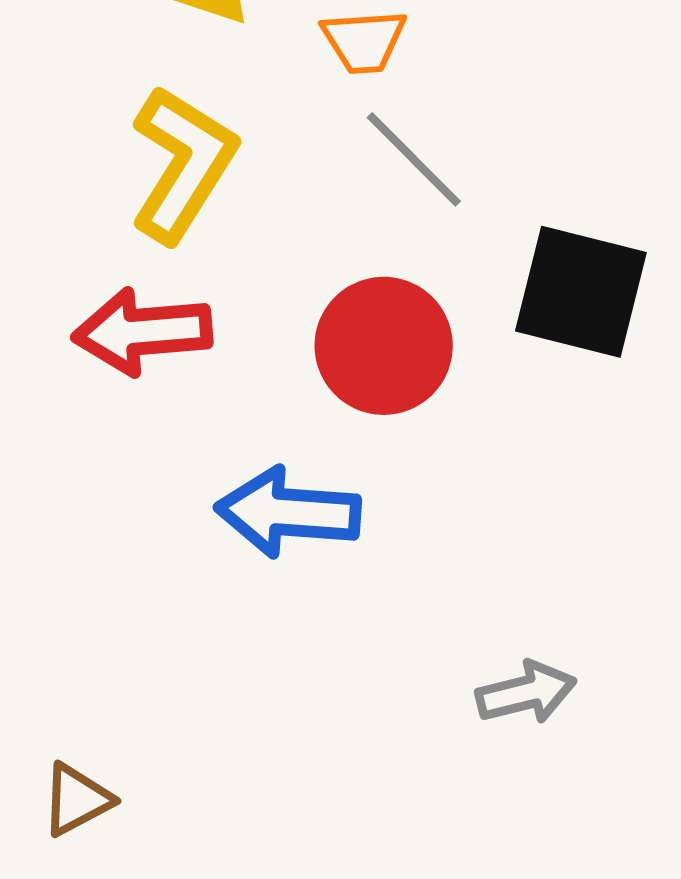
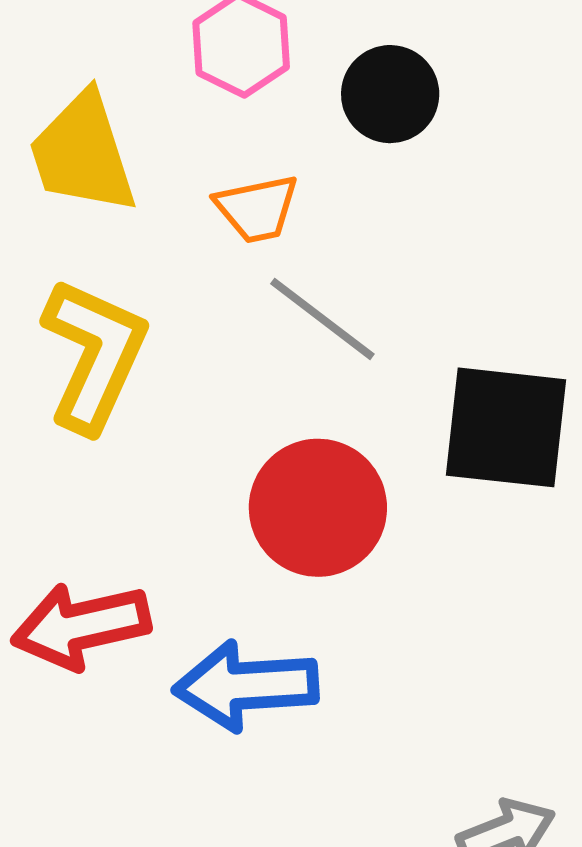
red arrow: (142, 332) -> (81, 626), moved

